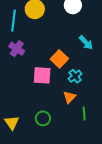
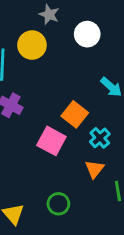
pink square: (42, 75) -> (51, 141), turned 30

